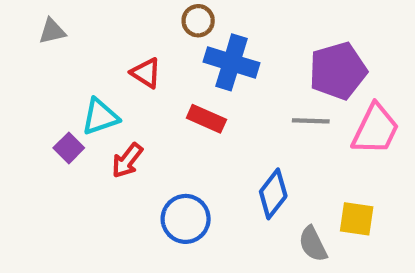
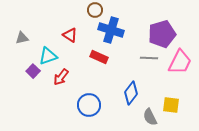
gray triangle: (52, 31) -> (22, 38), moved

